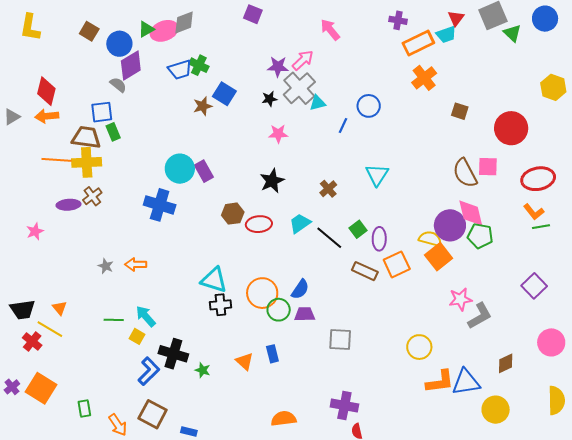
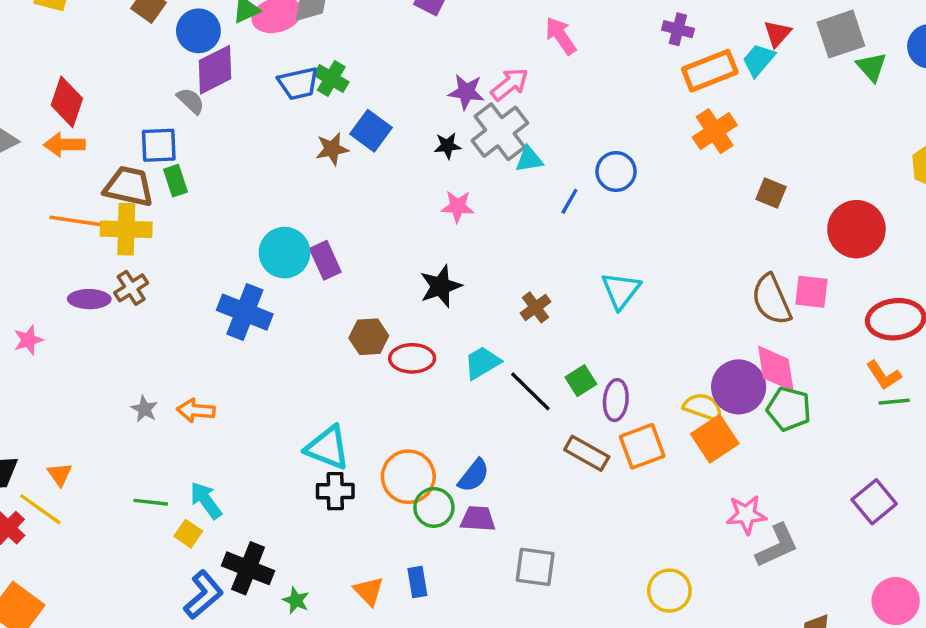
cyan trapezoid: (446, 34) -> (759, 60), turned 145

